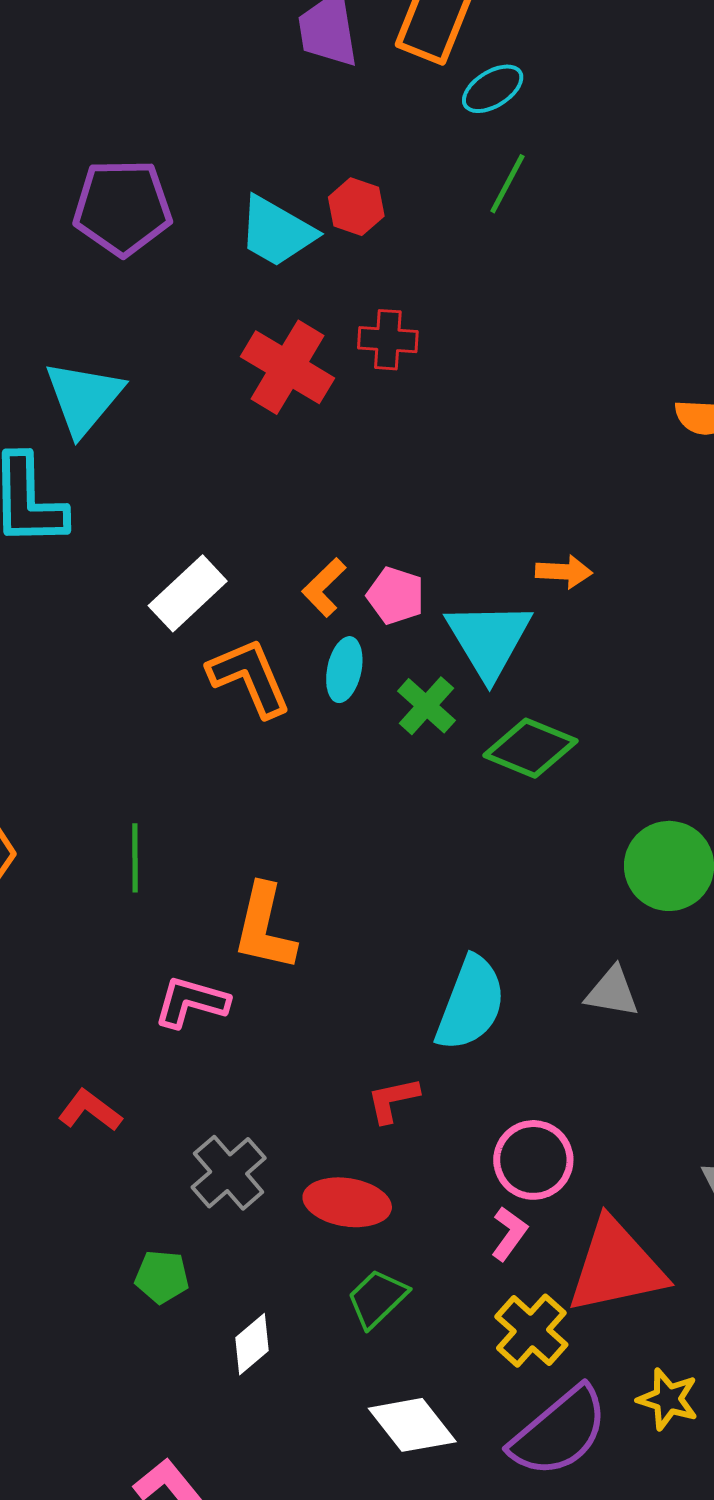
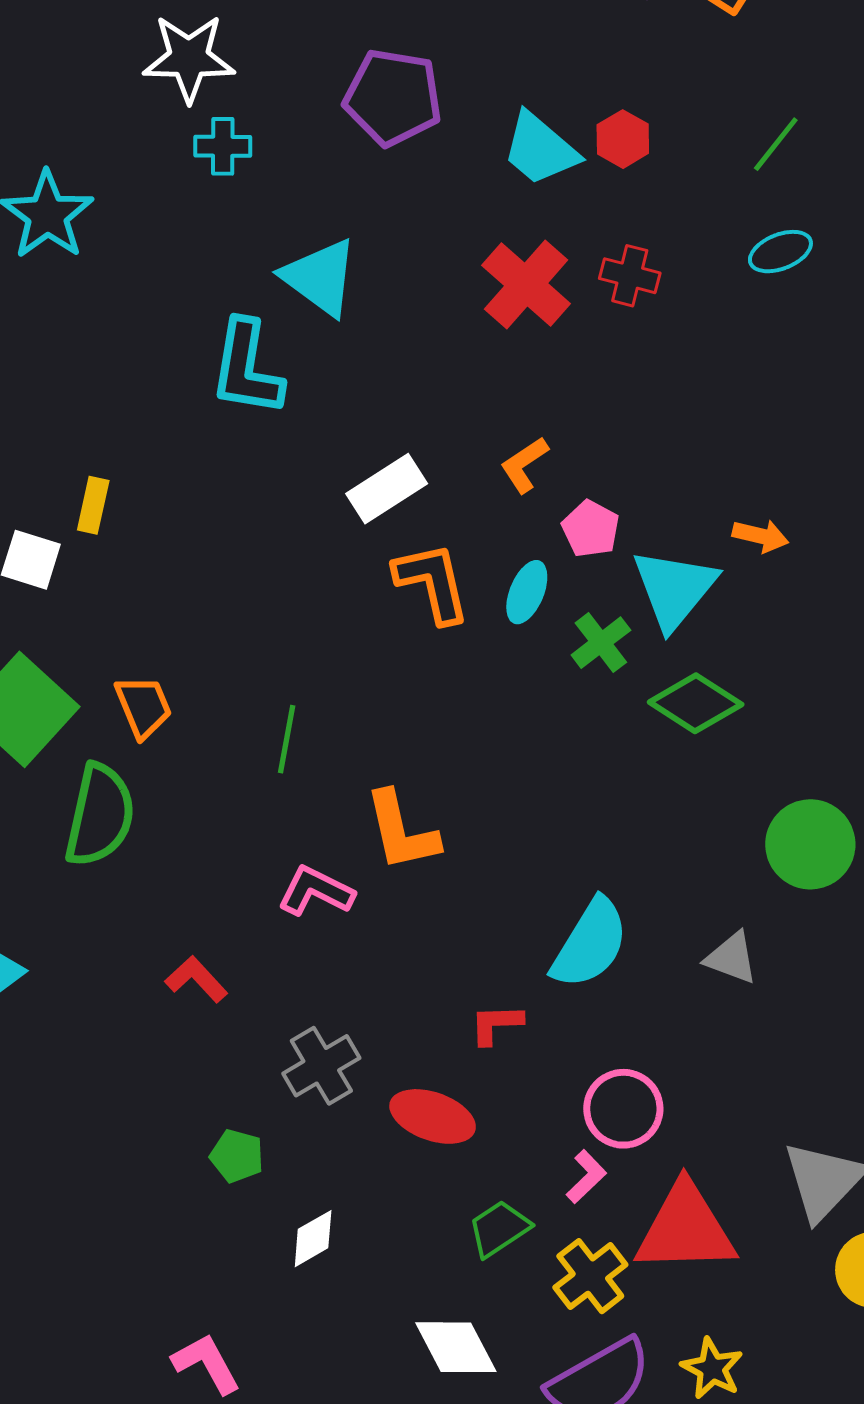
cyan ellipse: (493, 89) -> (780, 252), moved
cyan triangle: (84, 398) -> (320, 277), turned -44
orange L-shape: (324, 587) -> (524, 465), moved
orange L-shape: (265, 927) -> (401, 831), turned -36
green trapezoid: (377, 1298) -> (499, 1229), moved

